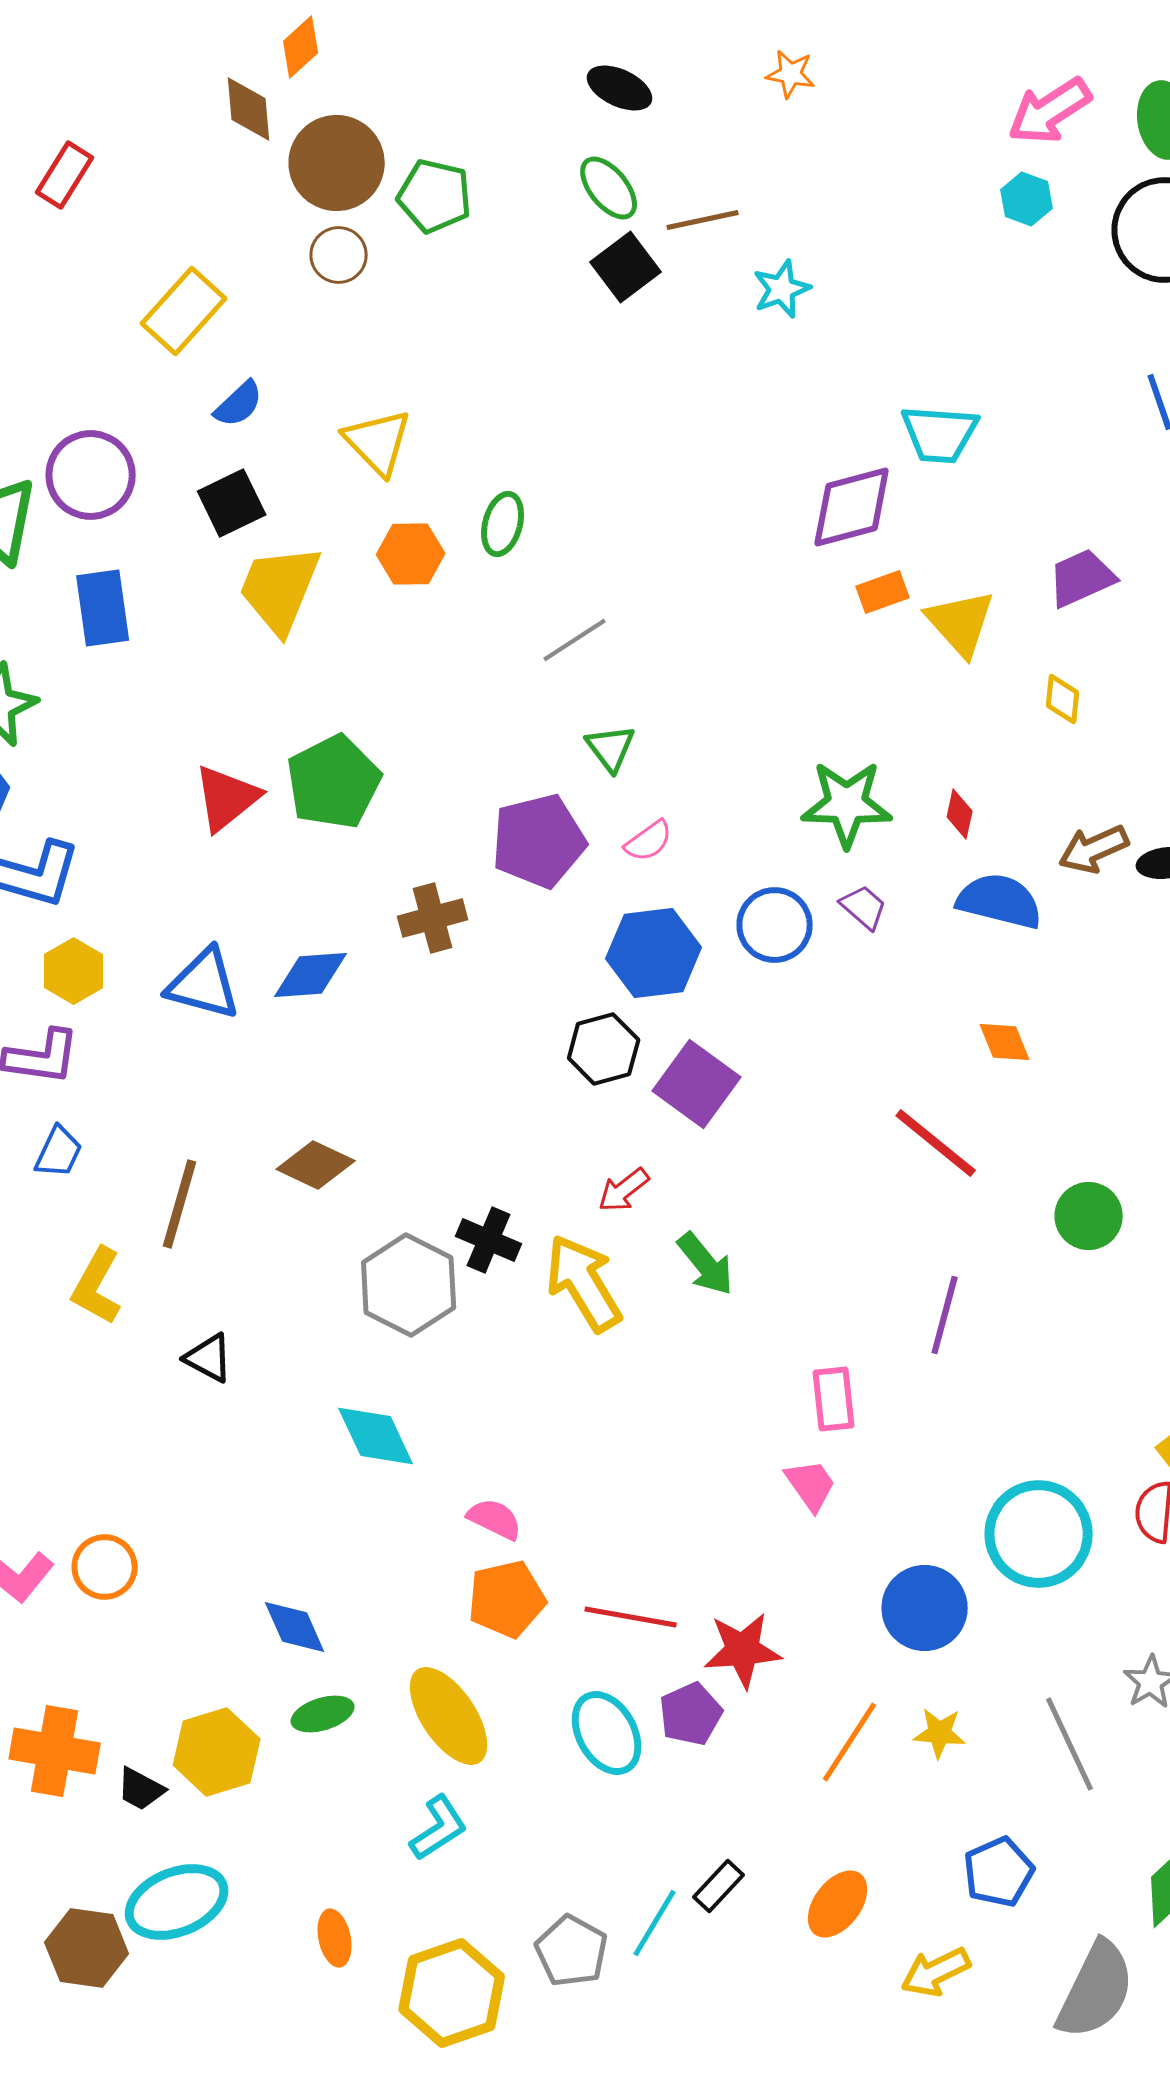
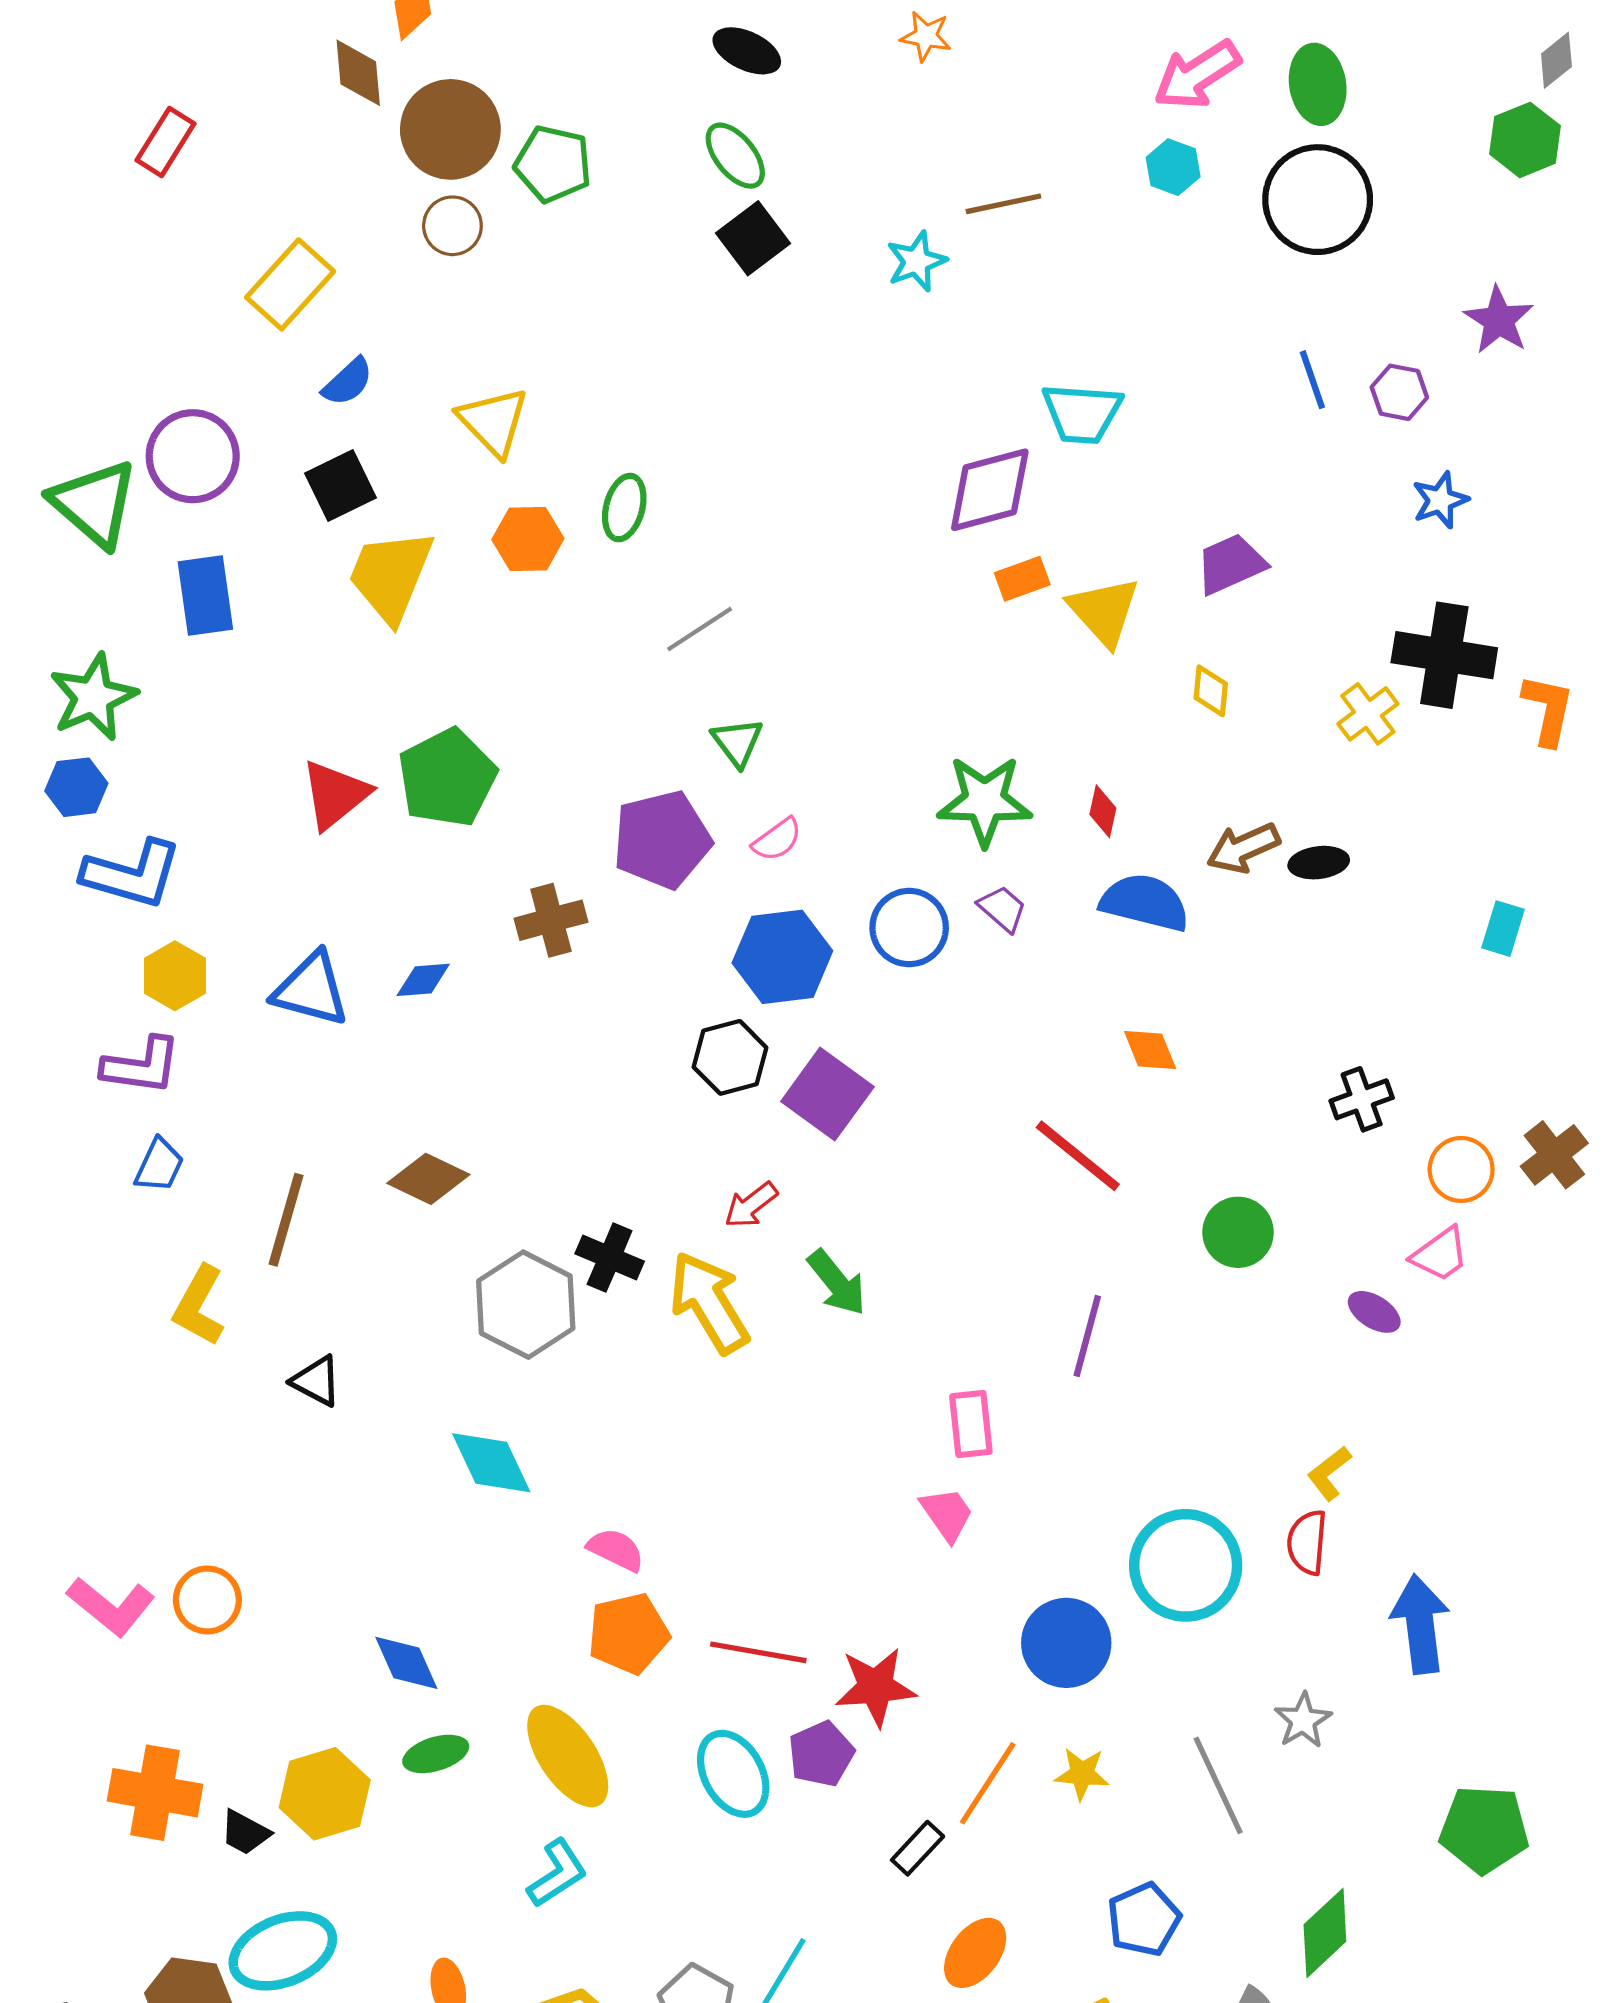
brown line: (703, 220) -> (1003, 204), moved
blue diamond: (311, 975) -> (423, 980), size x0.7
black rectangle: (719, 1886) -> (918, 1848), moved

